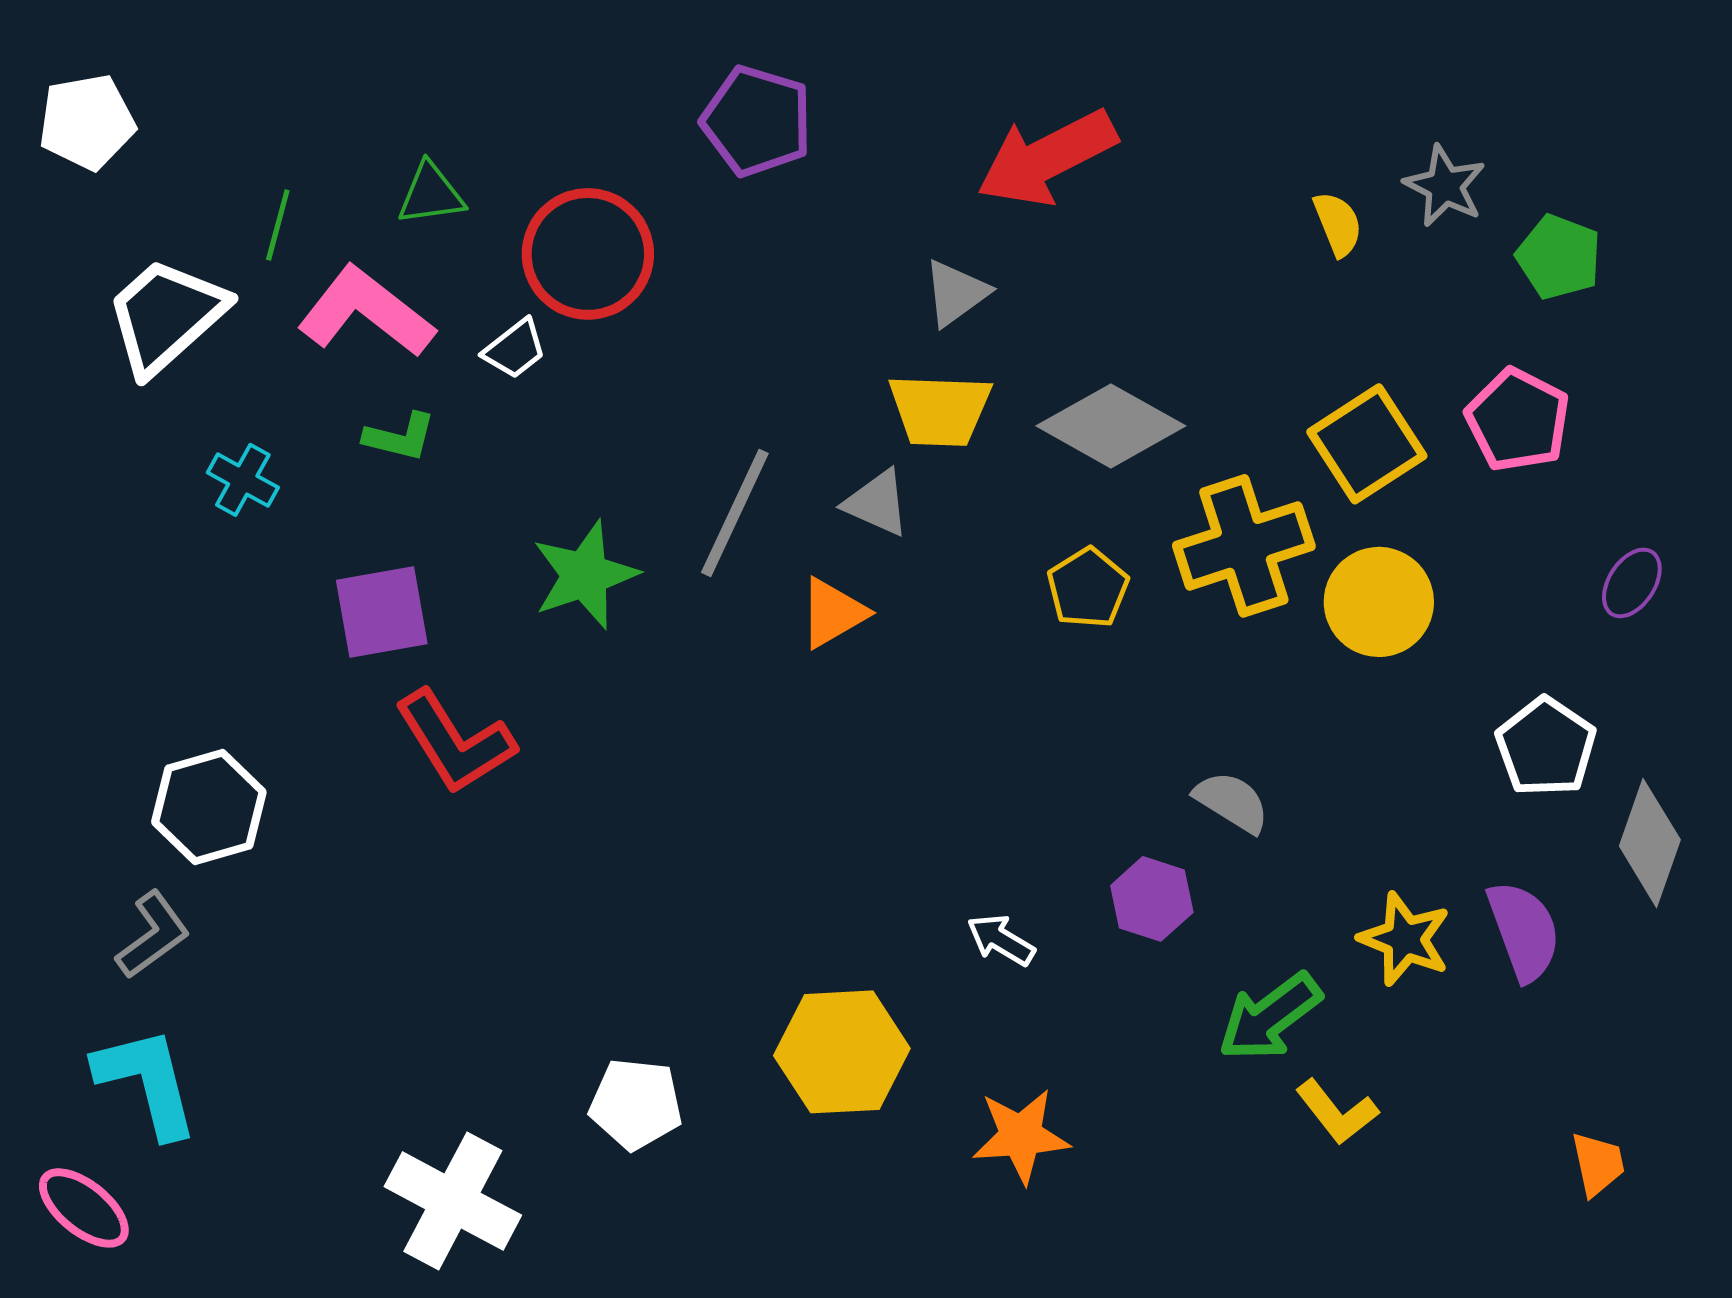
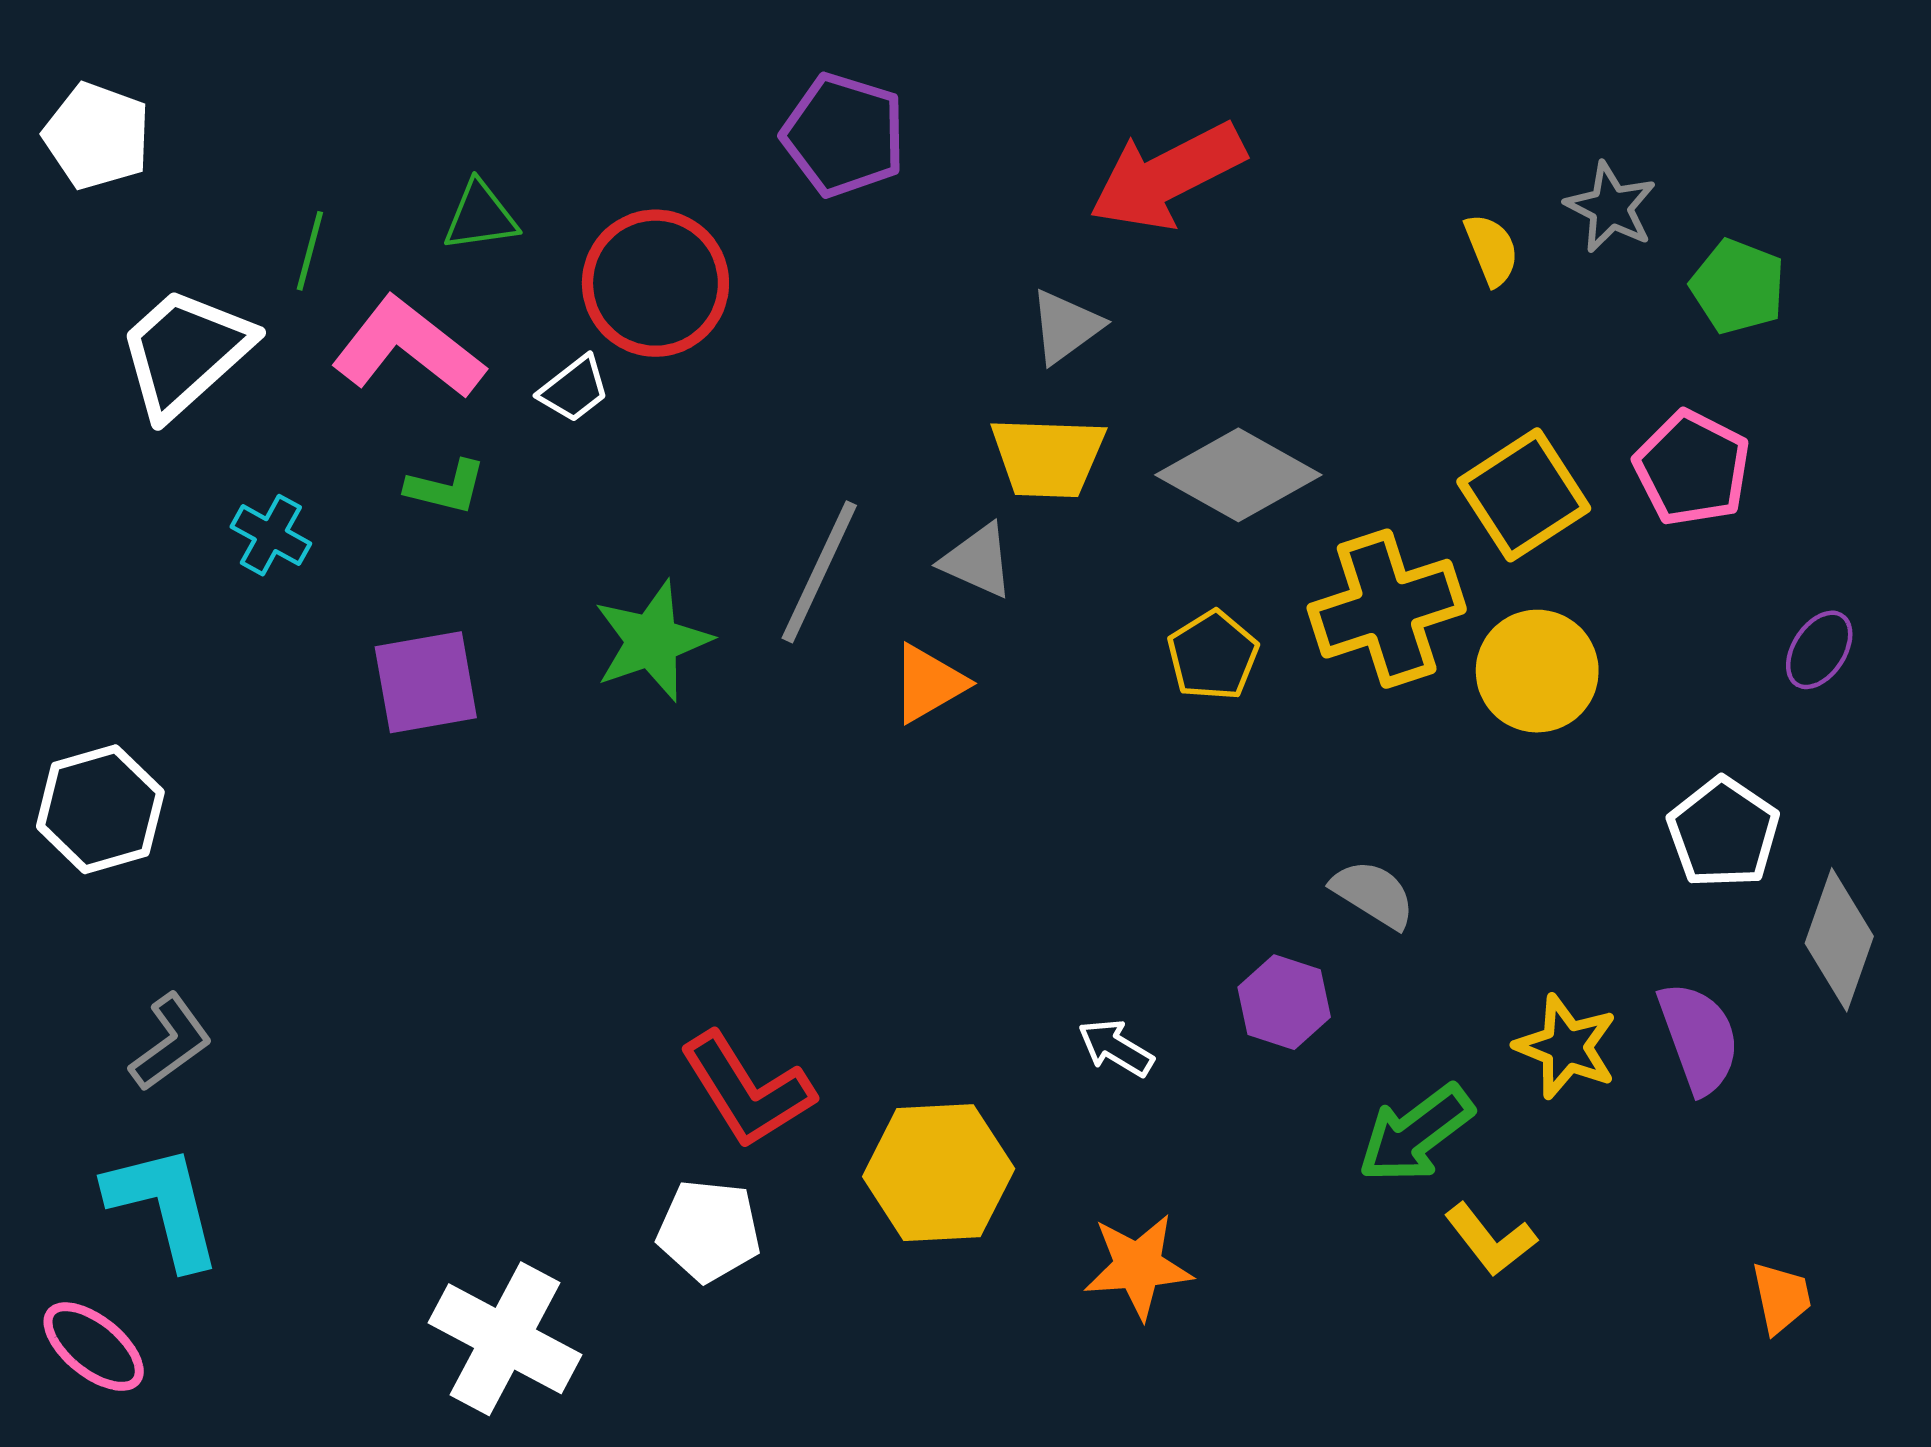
white pentagon: (87, 122) -> (97, 136), turned 30
red L-shape: (455, 742) -> (747, 1090), moved
white hexagon: (209, 807) -> (100, 809), moved

